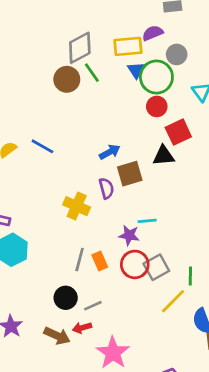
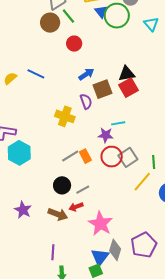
red circle: (157, 106) -> (74, 44), moved
red square: (178, 132) -> (129, 88), moved
gray line: (80, 259) -> (70, 156), turned 48

